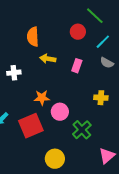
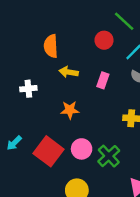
orange star: (42, 98) -> (70, 110), moved
pink circle: (60, 112) -> (82, 149), moved
red square: (31, 126) -> (48, 151), turned -30

